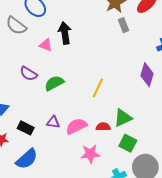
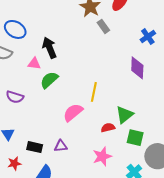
purple semicircle: (29, 74) -> (15, 97), moved
green semicircle: (54, 83) -> (49, 80), moved
purple triangle: (53, 122) -> (61, 146), moved
pink semicircle: (76, 126) -> (73, 112), moved

